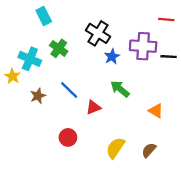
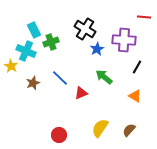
cyan rectangle: (44, 16) -> (34, 30), moved
green cross: (59, 48) -> (51, 42), turned 35
black line: (169, 57) -> (137, 67), moved, turned -64
red circle: (68, 137) -> (59, 135), moved

